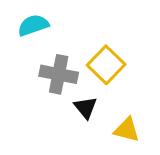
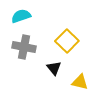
gray cross: (59, 74) -> (24, 47), moved

